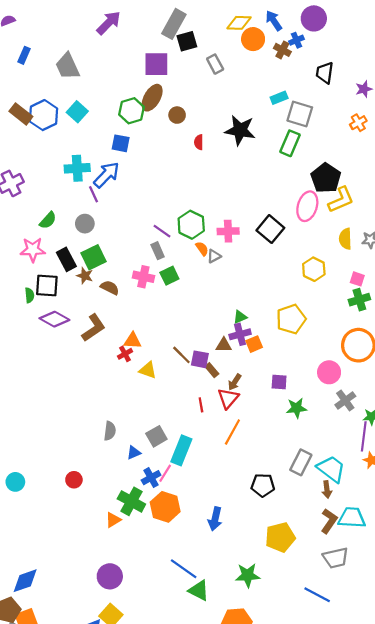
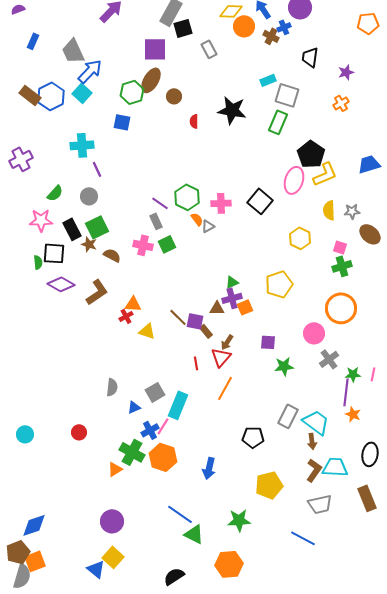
blue arrow: (107, 175) -> (90, 71), moved

